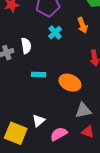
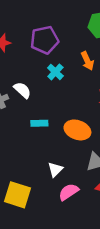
white semicircle: (26, 46) -> (22, 90), turned -35
white triangle: (39, 121) -> (55, 169), moved

